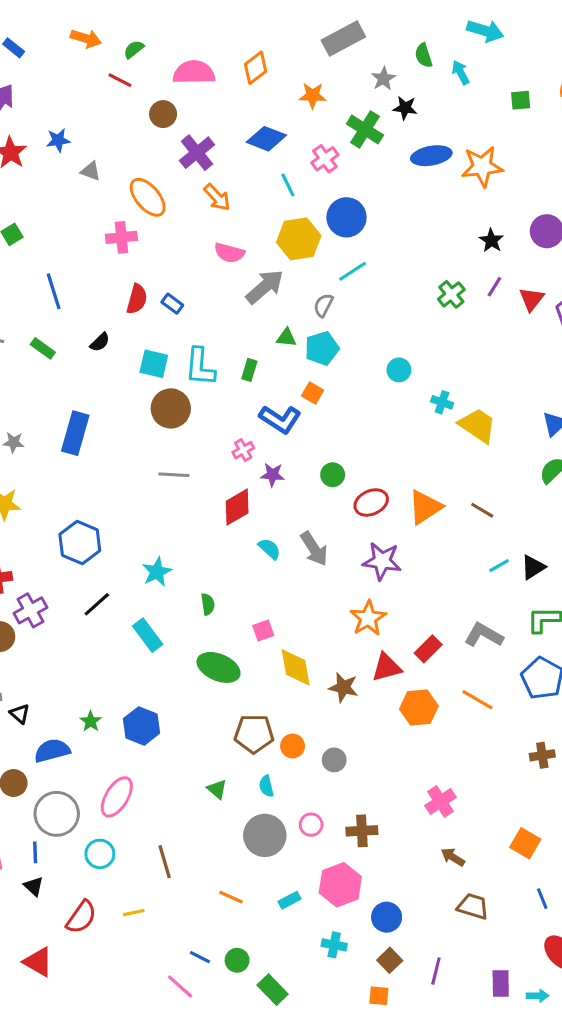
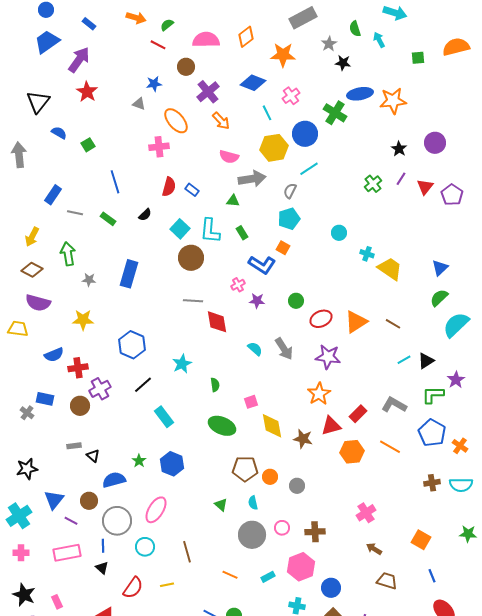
orange star: (313, 96) -> (283, 55), size x1.4
green cross: (365, 129) -> (335, 113), moved
blue star: (58, 140) -> (154, 84), moved
gray arrow: (265, 287) -> (252, 179), turned 32
green triangle: (286, 338) -> (233, 201), moved
cyan square: (154, 364) -> (180, 229), turned 30
green rectangle: (249, 370) -> (242, 233), turned -48
red diamond: (237, 507) -> (217, 322), moved, turned -70
cyan rectangle: (148, 635) -> (164, 417), moved

